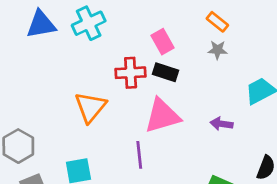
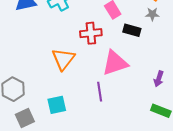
black rectangle: (166, 72) -> (132, 30), moved
purple arrow: (222, 124) -> (159, 79), moved, turned -77

